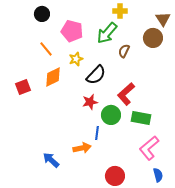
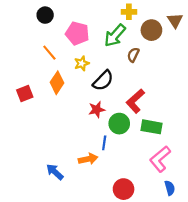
brown circle: (153, 38) -> (151, 30), moved
orange diamond: (53, 77) -> (57, 83), turned -30

